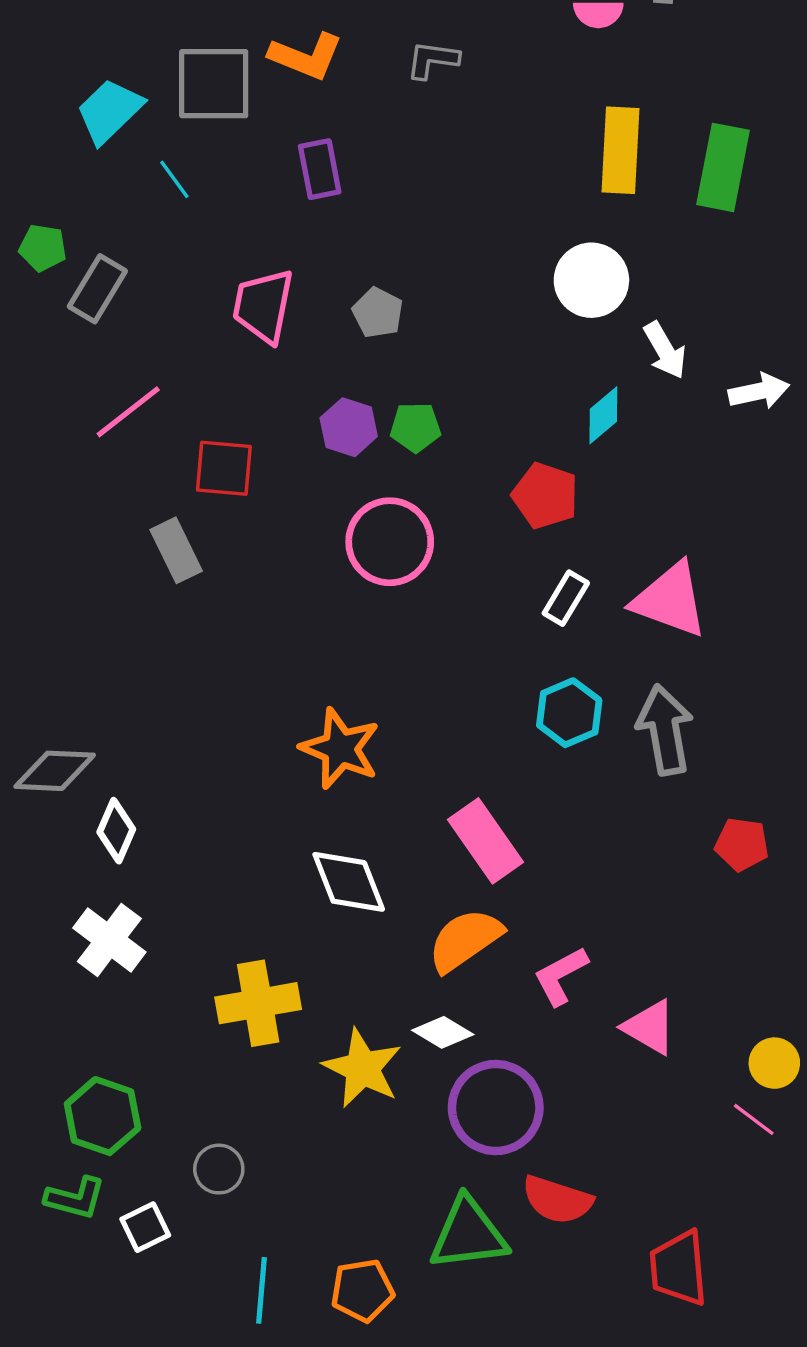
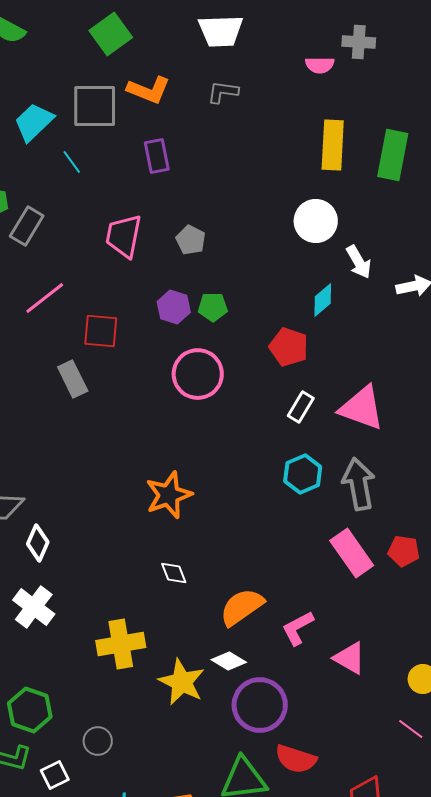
orange star: (340, 749) -> (169, 495), turned 30
pink rectangle: (485, 841) -> (352, 553), moved
white diamond: (349, 882) -> (174, 573), size x0.6
pink line: (754, 1119) -> (411, 729), moved

